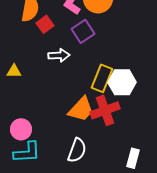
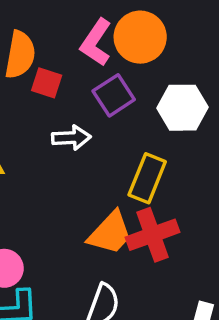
red square: (45, 24) -> (47, 83), turned -36
white hexagon: (122, 82) -> (183, 108), moved

